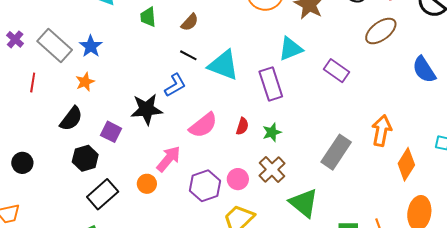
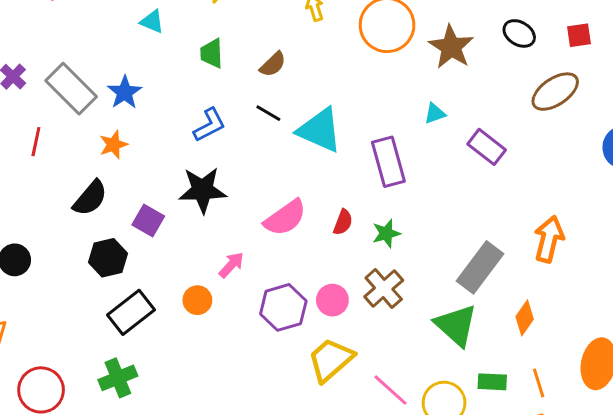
cyan triangle: (291, 49) -> (435, 113), moved, size x0.6
blue L-shape: (175, 85) -> (210, 125), moved
pink arrow: (169, 159) -> (231, 265), size x0.7
orange diamond: (406, 164) -> (525, 318), moved, size x0.7
green triangle: (304, 203) -> (456, 325), moved

